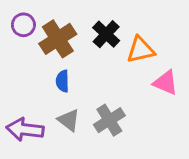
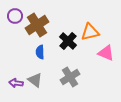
black cross: (106, 34) -> (68, 41), moved
gray triangle: (69, 120) -> (35, 80), moved
purple arrow: (25, 129) -> (16, 83), size x0.6

